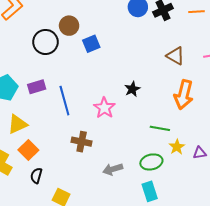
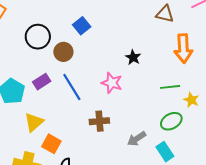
brown circle: (69, 26) -> (63, 52), moved
cyan rectangle: (150, 191) -> (165, 152), moved

